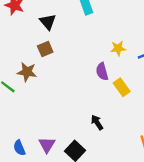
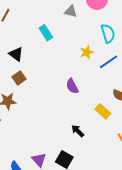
yellow star: (118, 48) -> (87, 52), moved
yellow rectangle: (122, 87) -> (103, 111), moved

